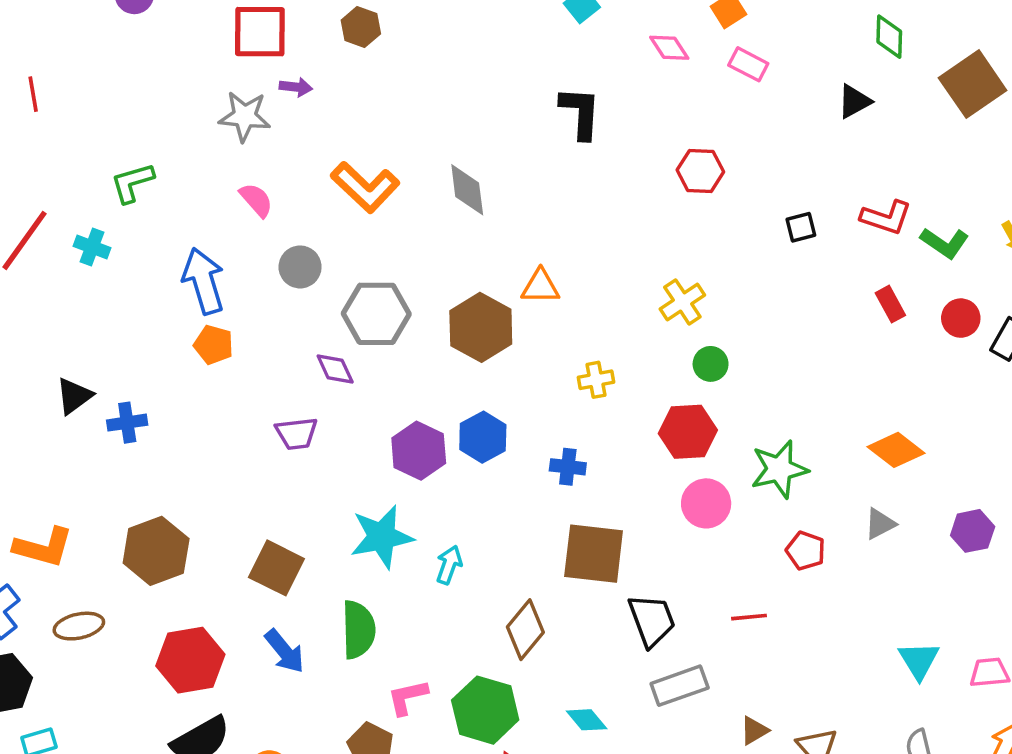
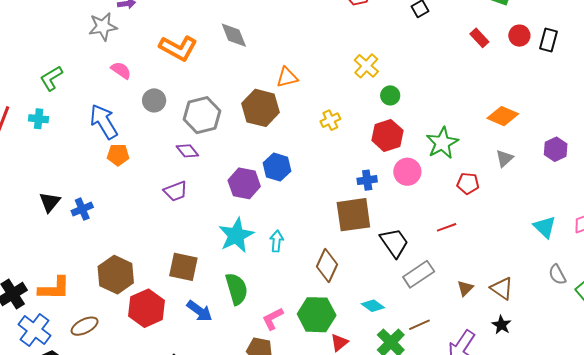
blue cross: (568, 467) -> (367, 180), moved
red hexagon: (190, 660) -> (146, 308), moved

